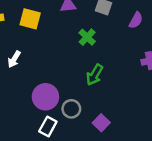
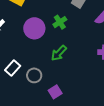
purple circle: (45, 97) -> (34, 28), moved
white rectangle: (48, 127) -> (13, 68), moved

